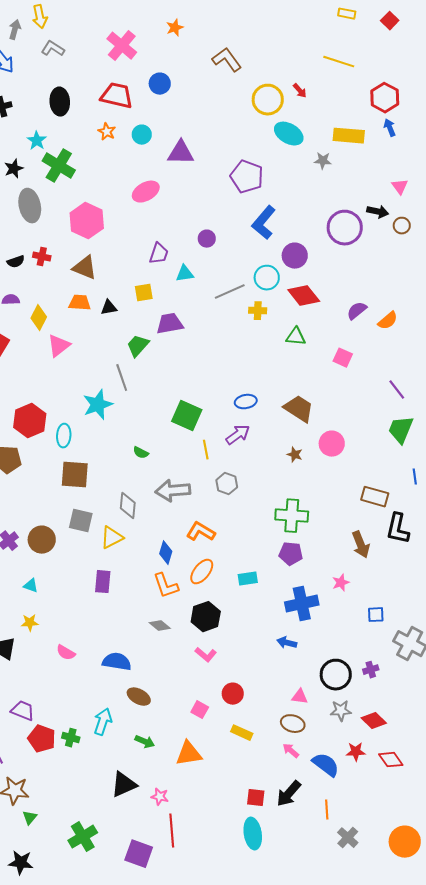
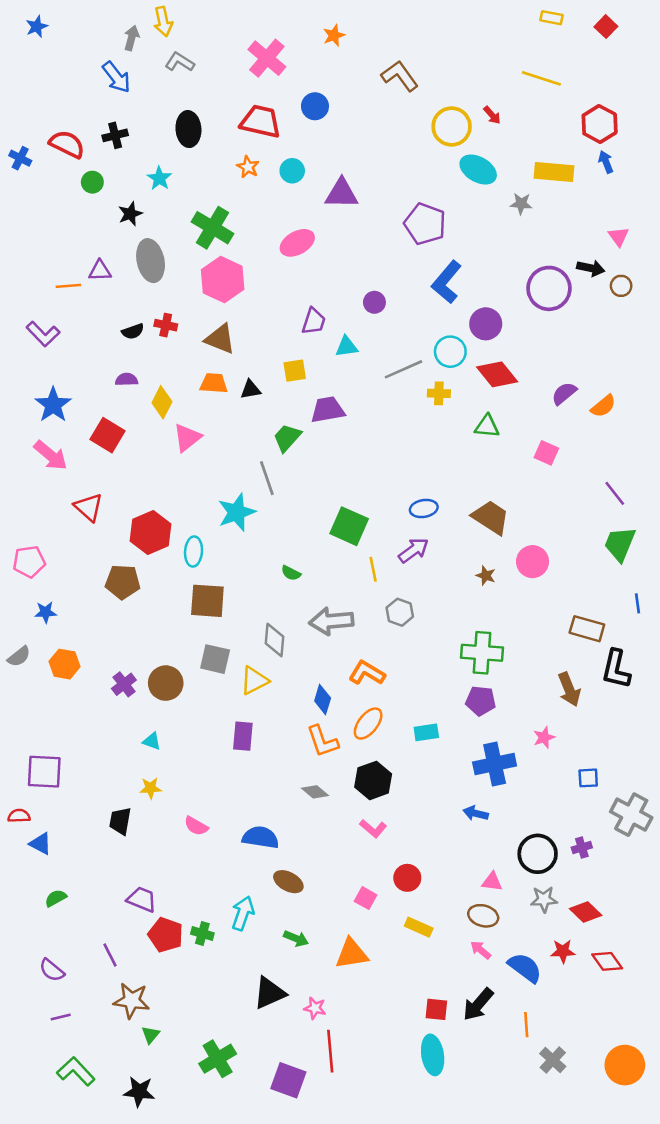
green cross: (59, 166) -> (213, 228), moved

